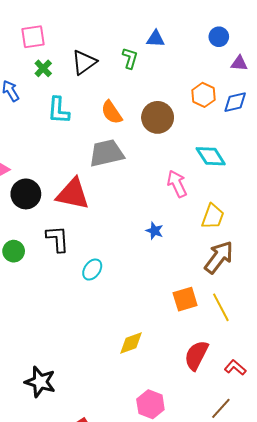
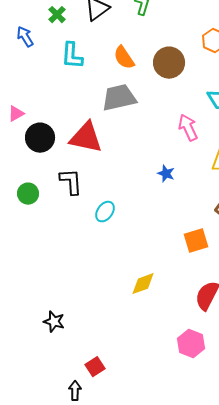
black star: (40, 382) -> (54, 322), size x0.7
pink hexagon: (150, 404) -> (191, 344), moved

